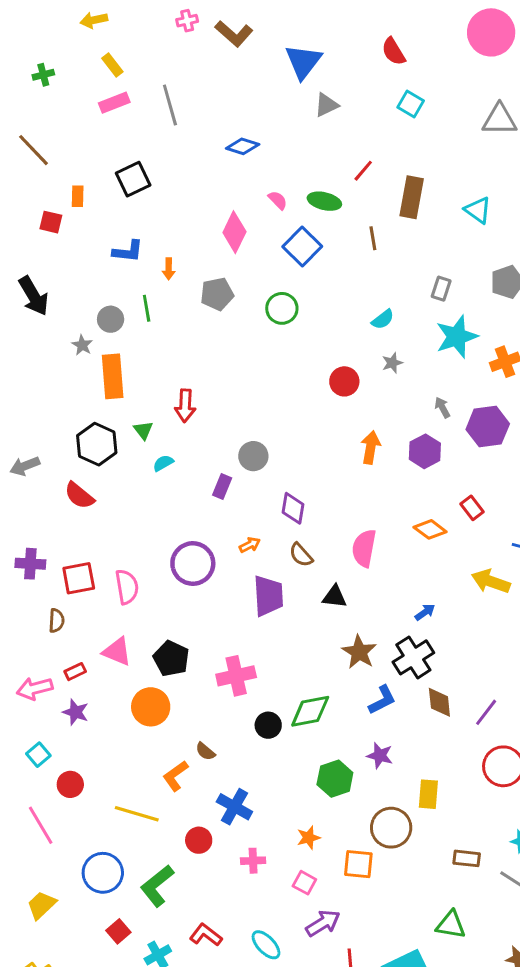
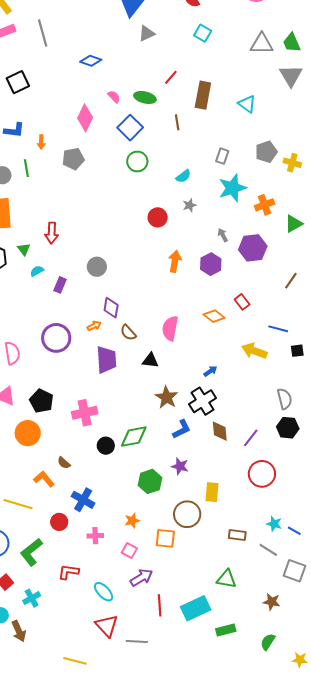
green circle: (282, 308) -> (137, 162), moved
purple rectangle: (222, 486) -> (60, 285), moved
purple diamond: (293, 508) -> (111, 308), moved
orange L-shape: (175, 776) -> (44, 479), turned 85
red L-shape: (206, 935) -> (68, 572), moved, turned -30

